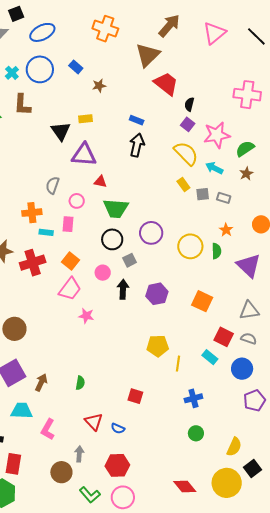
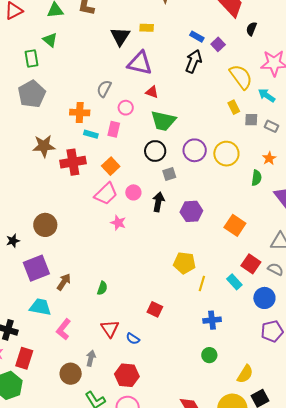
purple square: (188, 124) -> (218, 44), moved
yellow circle: (190, 246) -> (226, 154), moved
pink circle: (103, 273) -> (133, 192), moved

